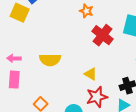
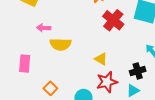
pink arrow: (14, 58) -> (44, 28), moved

